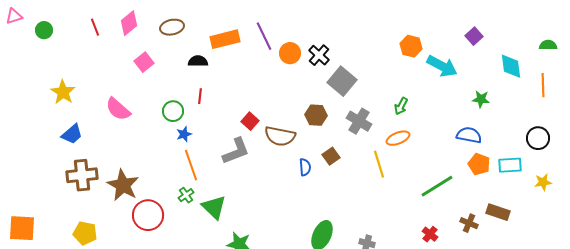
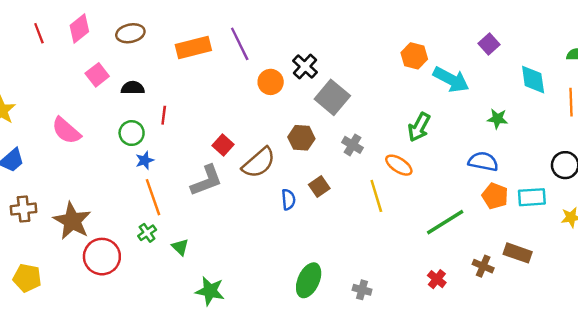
orange circle: (290, 53) -> (271, 82), moved
black semicircle: (198, 61) -> (133, 88), moved
green arrow: (401, 106) -> (419, 127), moved, size x1.4
gray cross: (359, 121) -> (353, 145), size x0.7
brown semicircle: (280, 136) -> (259, 163), turned -52
orange ellipse: (398, 138) -> (399, 165), turned 55
brown cross: (82, 175) -> (24, 209), size x0.7
green triangle: (214, 207) -> (180, 247), size x0.6

